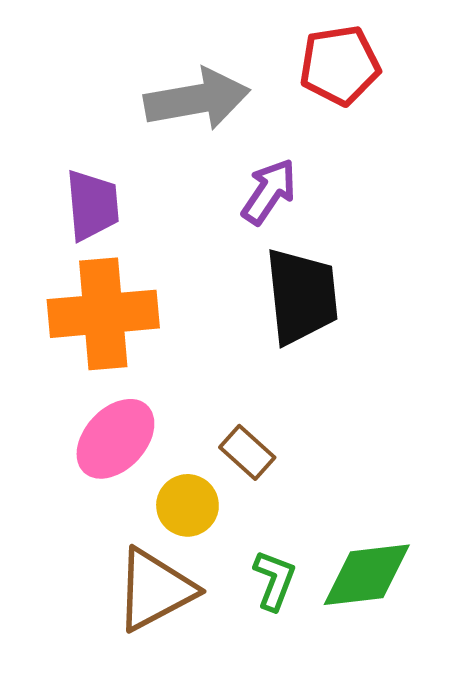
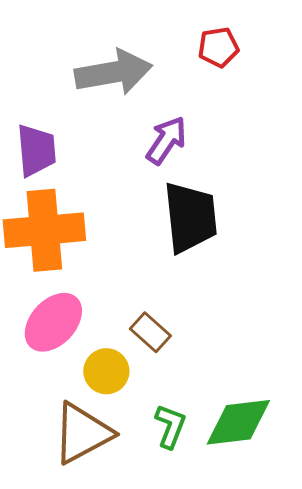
red pentagon: (340, 65) -> (218, 47), size x0.7

